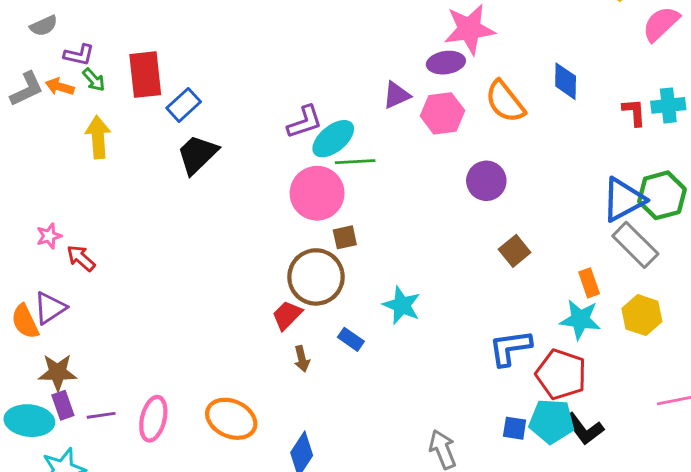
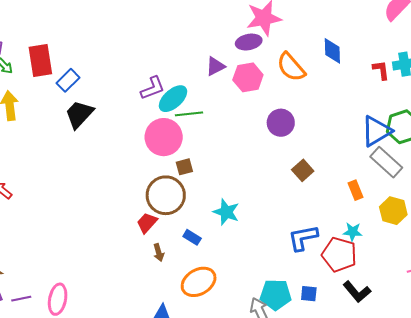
cyan star: (580, 320) -> (353, 232), moved, size x0.7
orange ellipse: (231, 419) -> (199, 282), moved, turned -52
cyan pentagon: (552, 421) -> (276, 295), moved

